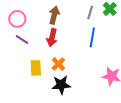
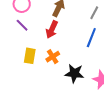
black star: (61, 85) -> (74, 73), moved

